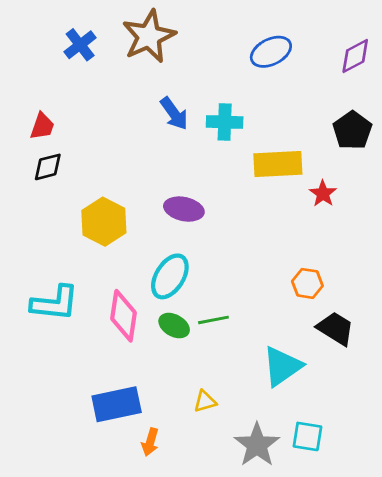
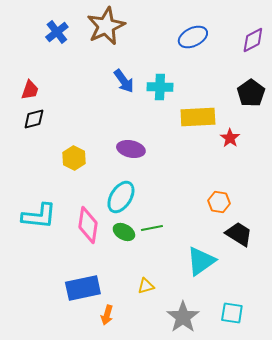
yellow hexagon: (104, 222) -> (74, 158), size x0.7
cyan square: (307, 436) -> (232, 313), moved

